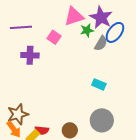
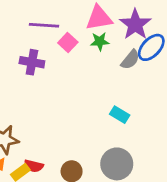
purple line: (21, 27) -> (44, 25), moved
green star: (87, 30) -> (100, 41), moved

